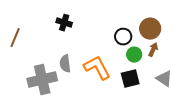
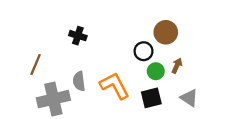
brown circle: (150, 29) -> (166, 32), moved
brown line: (15, 38) -> (36, 65), moved

